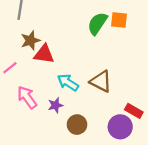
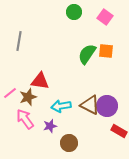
brown star: (30, 40) -> (28, 97), moved
cyan arrow: (68, 82) -> (61, 106), turned -42
purple circle: (120, 127) -> (107, 106), moved

